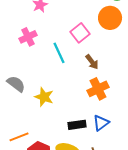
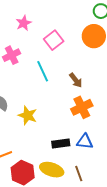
pink square: (80, 33) -> (54, 40), moved
blue triangle: (101, 123) -> (85, 141), turned 42

